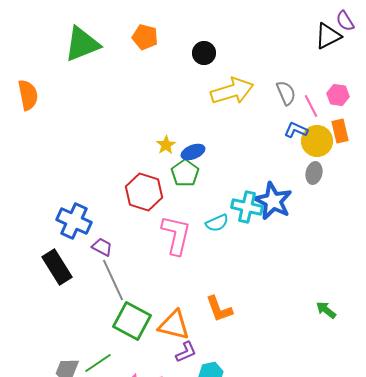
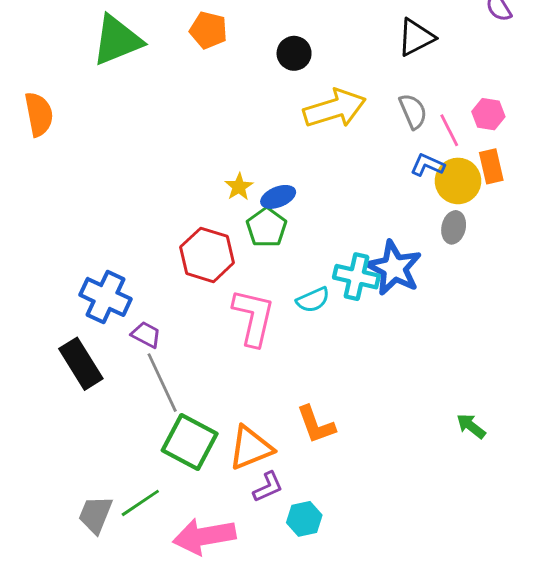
black triangle: (328, 36) -> (416, 37), moved
orange triangle: (174, 325) -> (251, 448), turned -36

